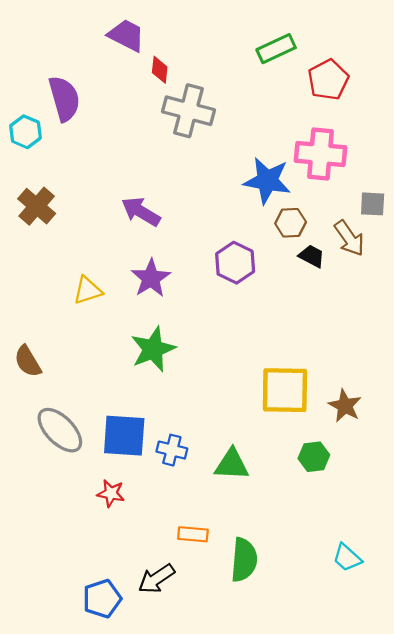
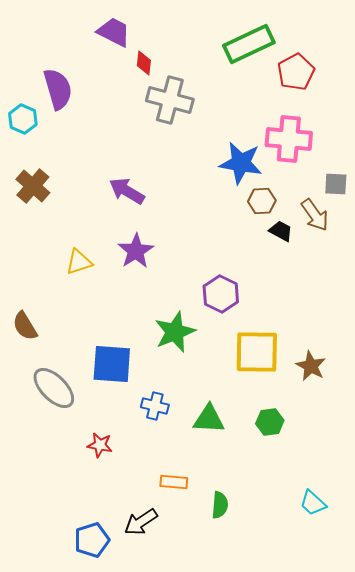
green rectangle: (276, 49) -> (249, 44), size x1.4
purple hexagon: (235, 263) -> (221, 294), moved
green star: (153, 349) -> (175, 332), moved
blue square: (124, 436) -> (112, 364), moved
green hexagon: (314, 457) -> (270, 422), moved
green semicircle: (244, 560) -> (220, 505), size x0.7

